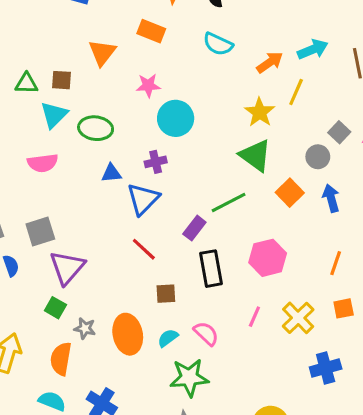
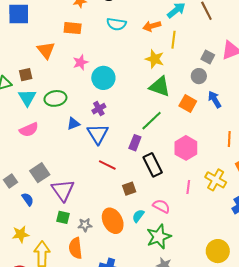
orange arrow: (270, 62) -> (152, 26), turned -144

